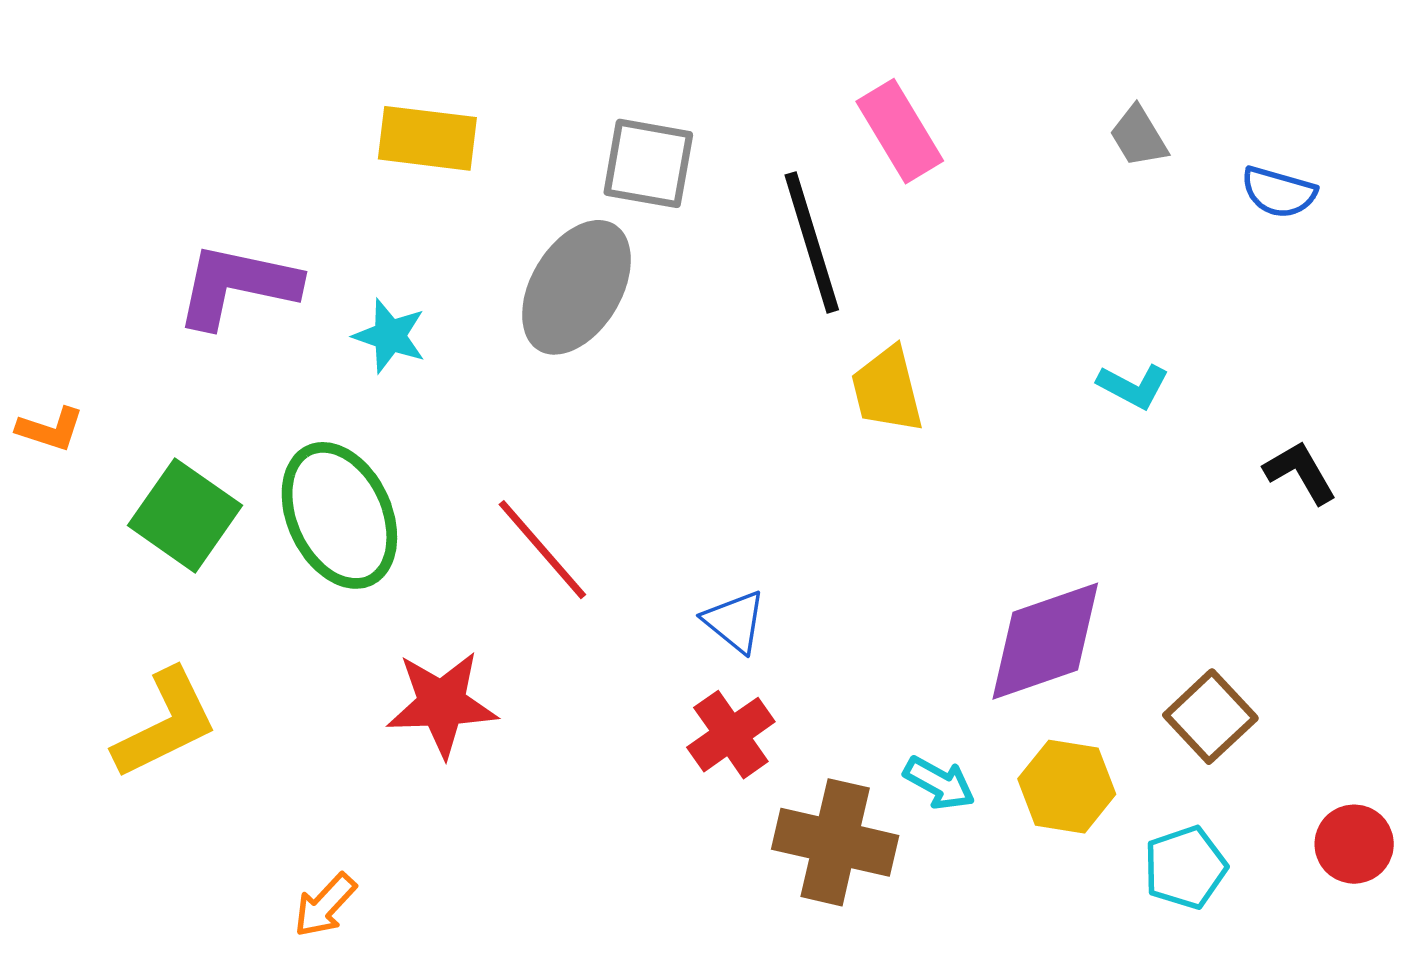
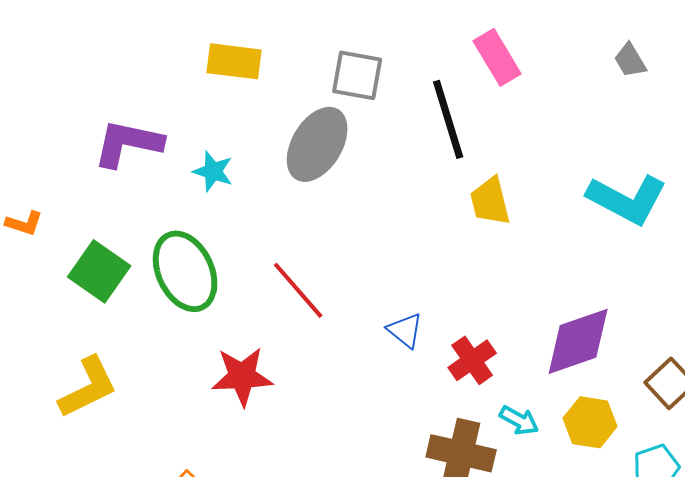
cyan L-shape: (1133, 386) -> (627, 199), size x2.0
red cross: (731, 735) -> (472, 360), moved

